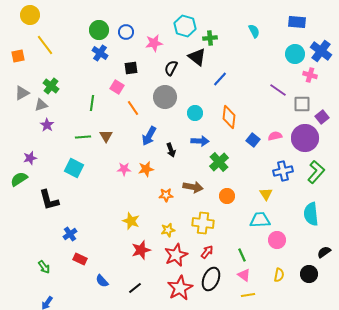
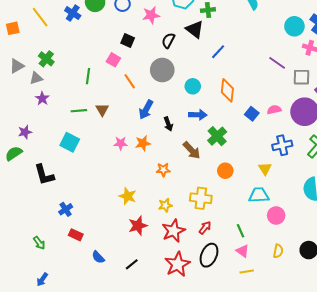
blue cross: (100, 53) -> (73, 13), moved
black square: (131, 68) -> (128, 41), turned 32
brown arrow: (193, 187) -> (192, 150), moved, turned 36

